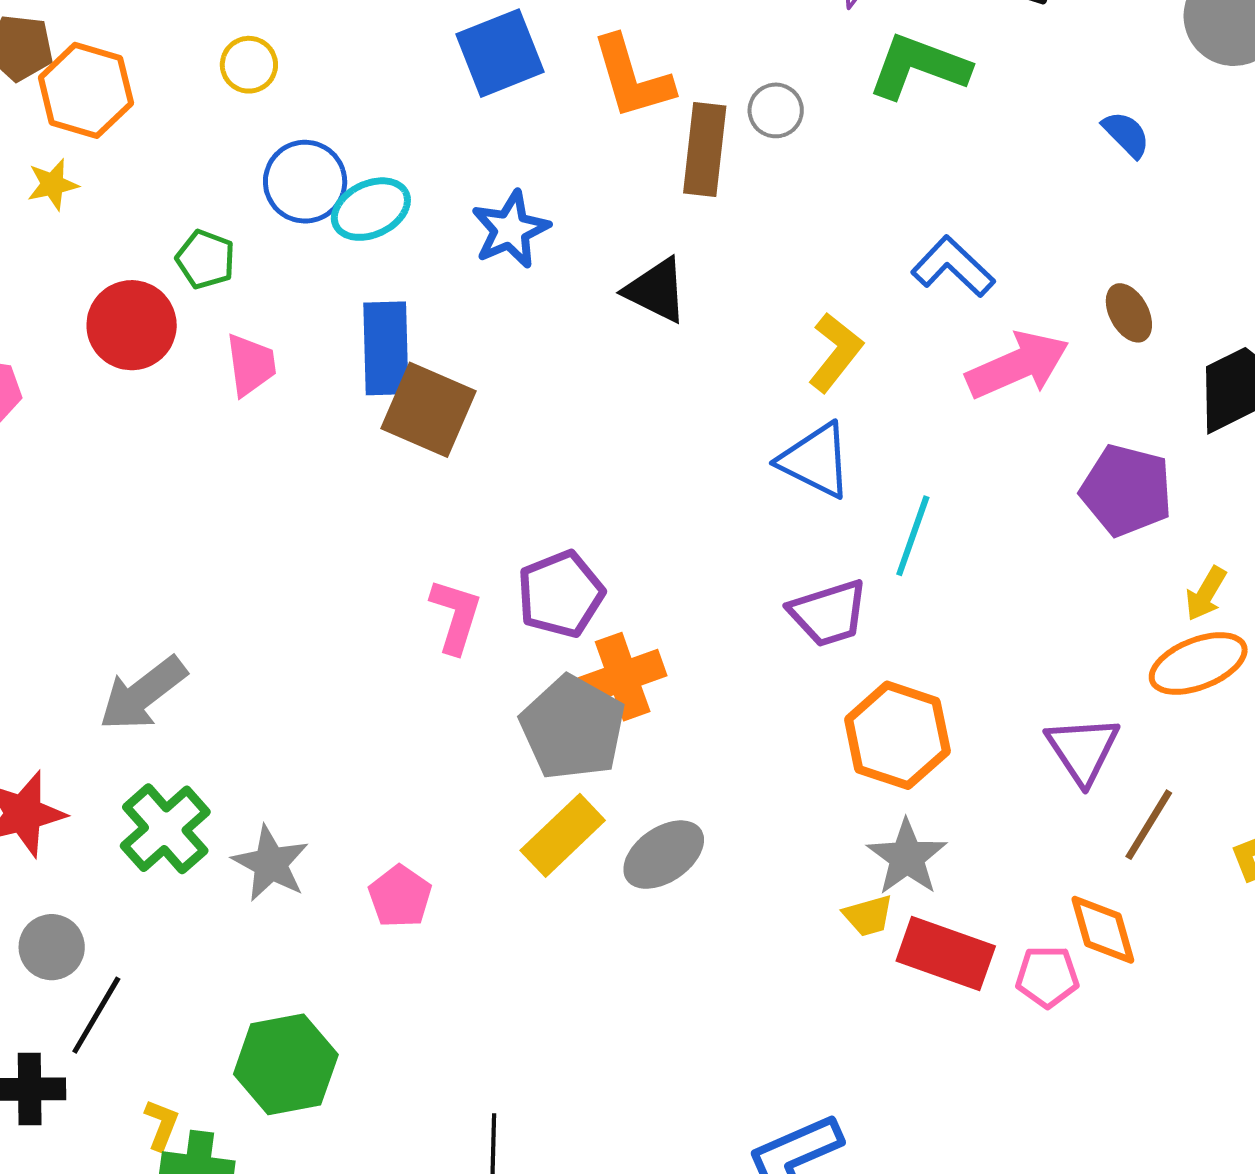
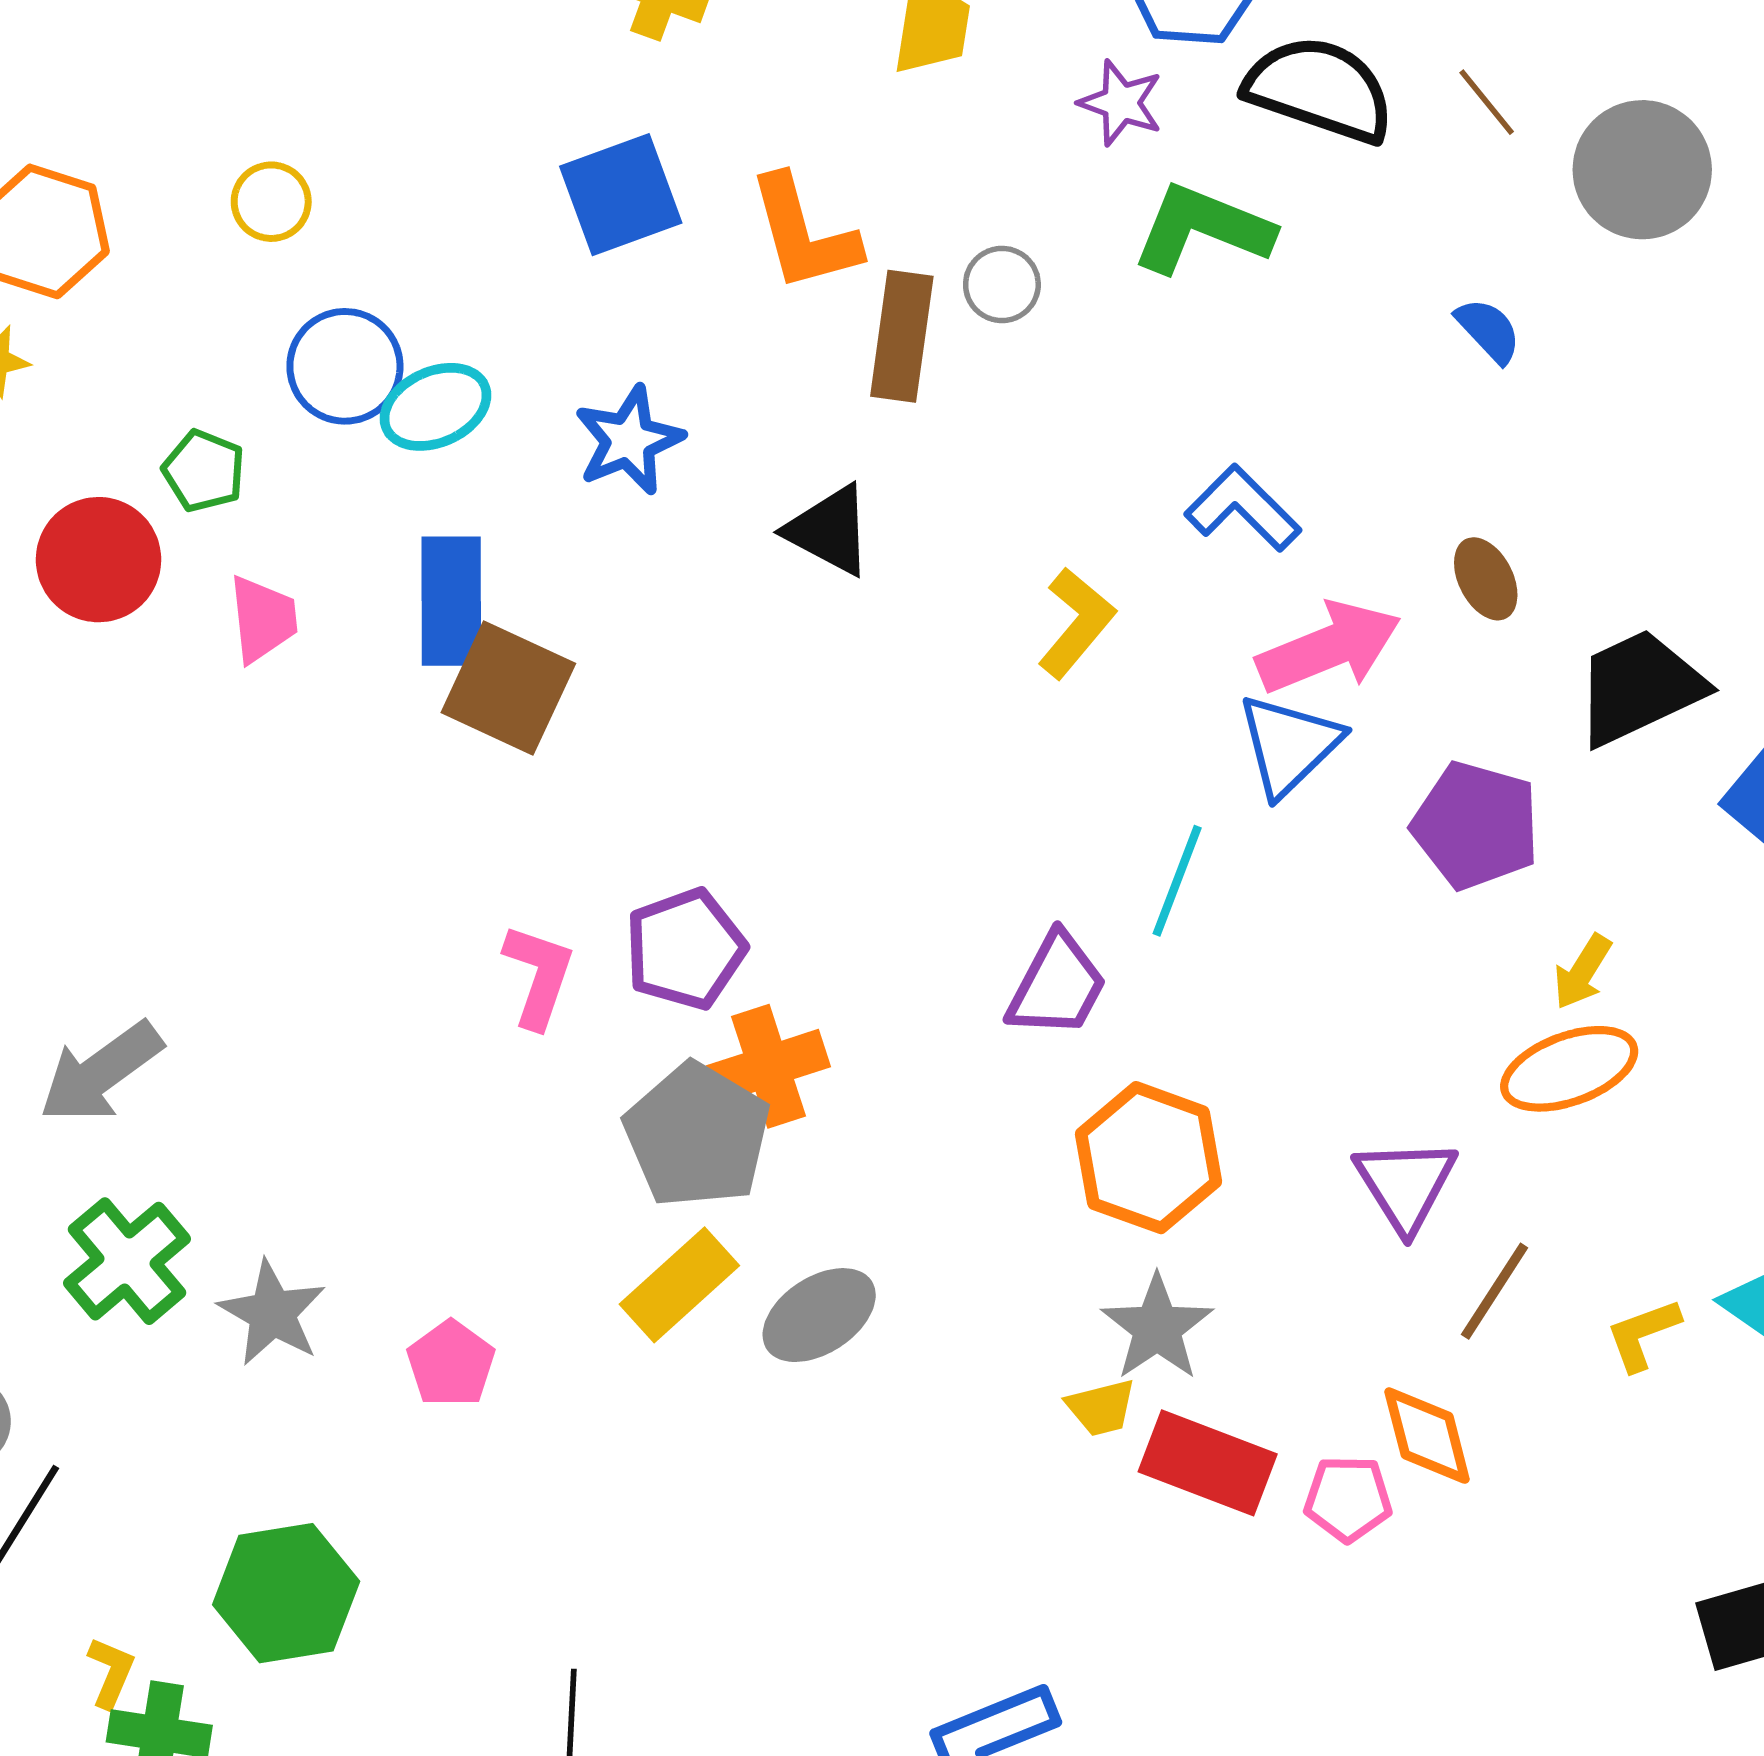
blue triangle: (815, 460) -> (1289, 745), moved, turned 48
purple trapezoid: (828, 613) -> (1057, 985), turned -46

